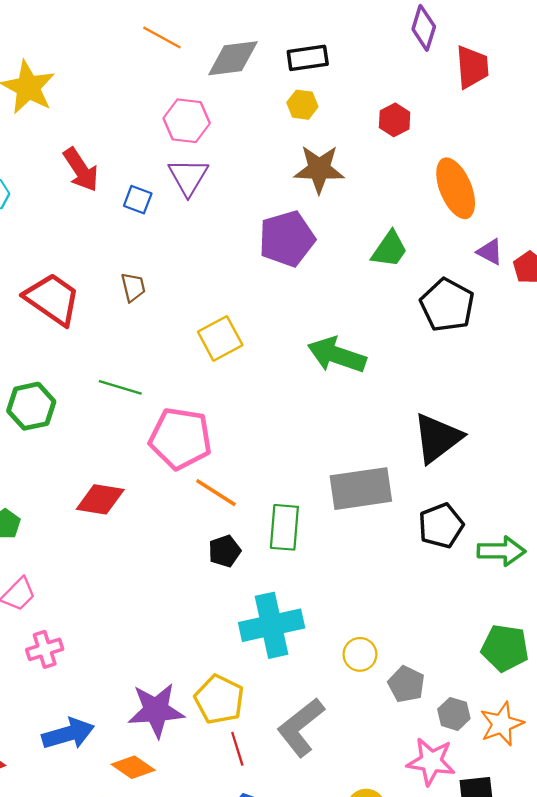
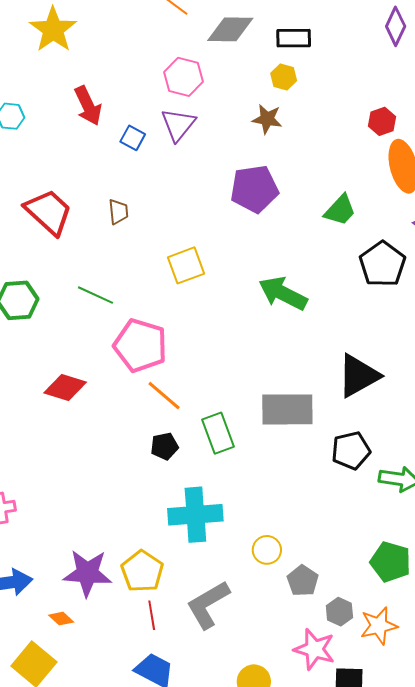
red hexagon: (395, 120) -> (382, 121), moved
brown star: (319, 169) -> (267, 119), moved, size x0.7
green rectangle: (284, 527) -> (218, 433), turned -33
orange diamond: (133, 767) -> (61, 619), size x0.7

